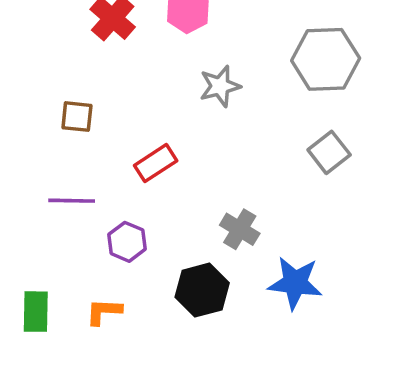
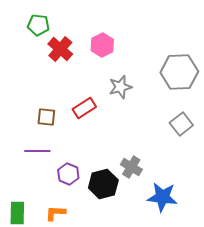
brown square: (77, 117) -> (46, 117), moved
red rectangle: (156, 163) -> (84, 108), moved
black hexagon: (202, 290) -> (103, 184), moved

